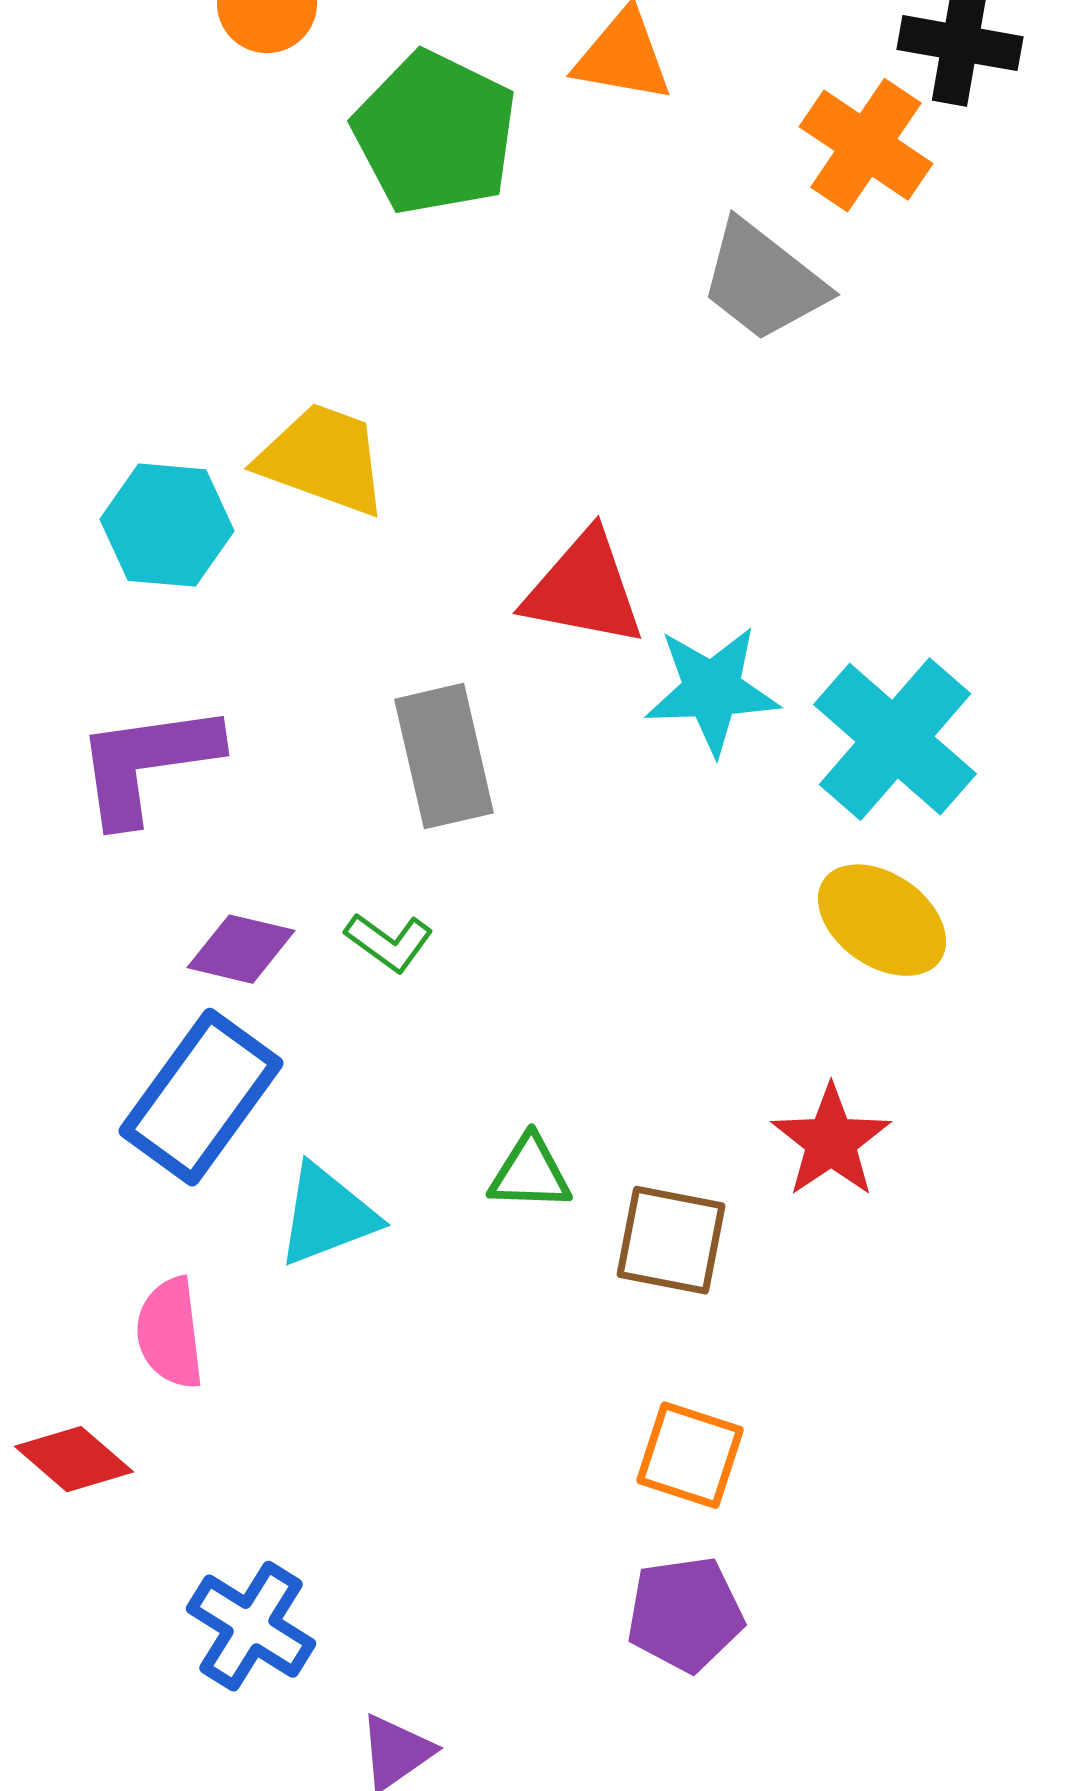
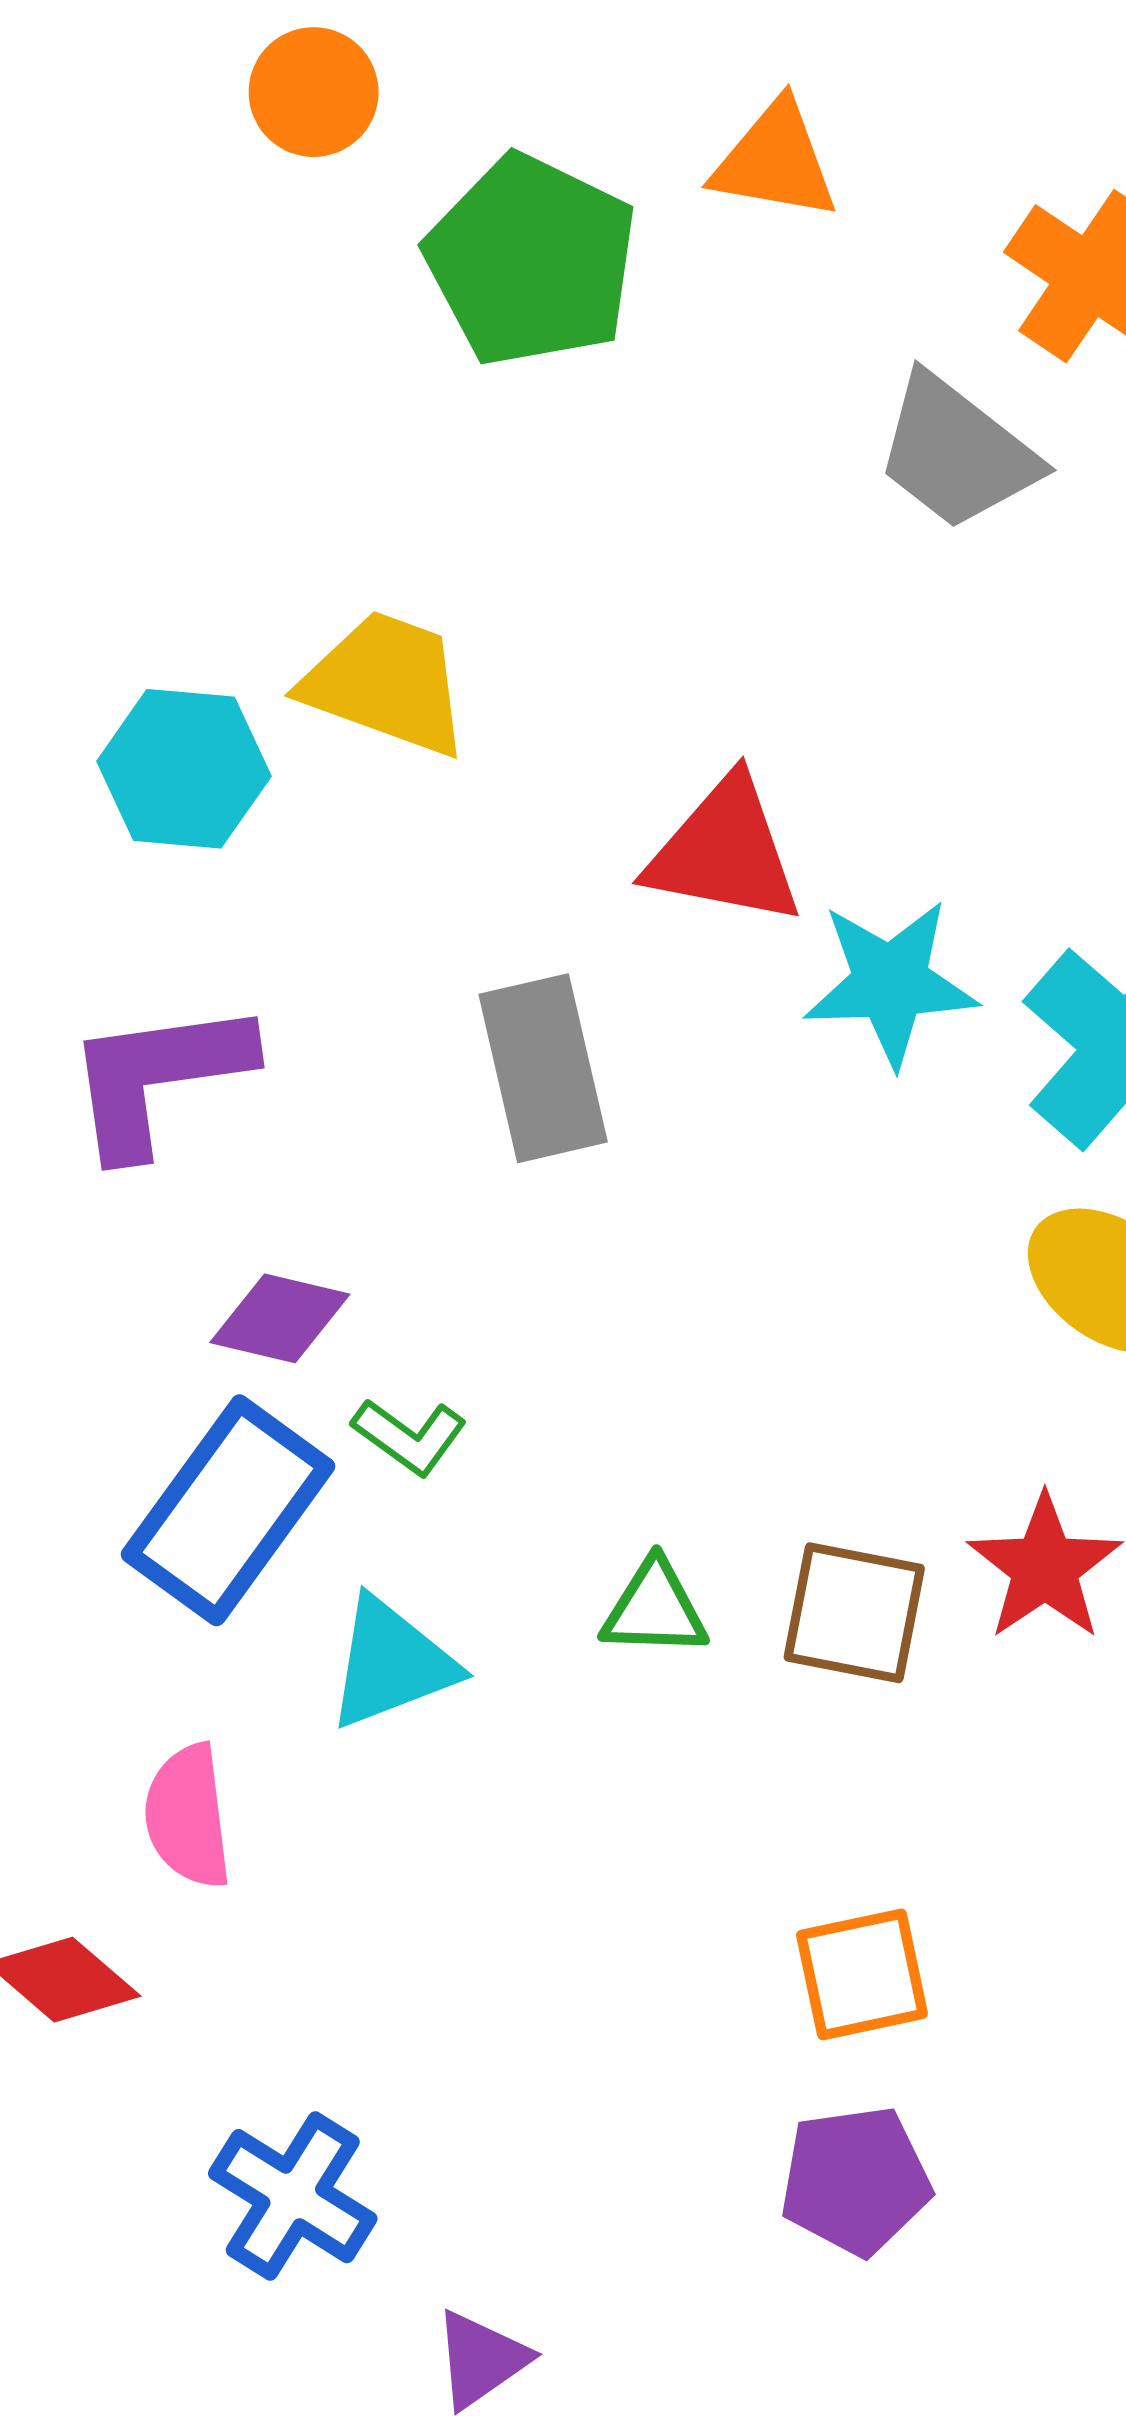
green L-shape: (389, 942) -> (410, 1436), moved
brown square: (671, 1240) -> (854, 1613), moved
orange square: (690, 1455) -> (862, 1974), turned -30

